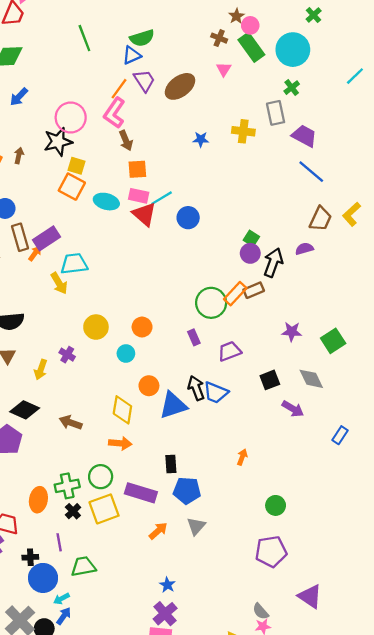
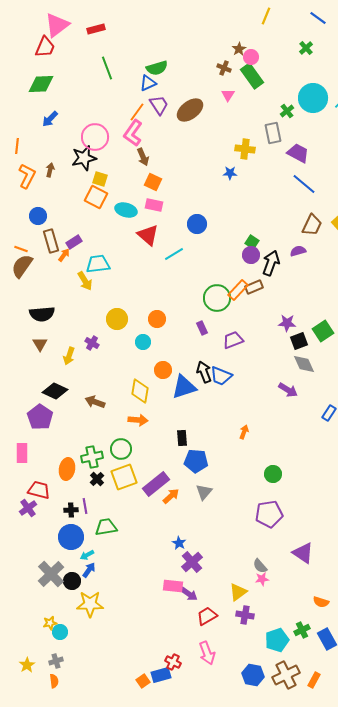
cyan circle: (293, 50) -> (313, 98), moved
blue star: (201, 139) -> (230, 173), moved
orange square: (137, 169) -> (153, 182), turned 30
cyan line: (162, 198) -> (174, 254), moved
red triangle: (144, 214) -> (148, 235), moved
purple rectangle: (46, 238) -> (74, 242), size x0.7
black square: (270, 380) -> (299, 341), moved
purple rectangle: (141, 493) -> (156, 484), moved, turned -56
black cross: (30, 557) -> (71, 510), moved
purple cross: (165, 614) -> (192, 562), moved

